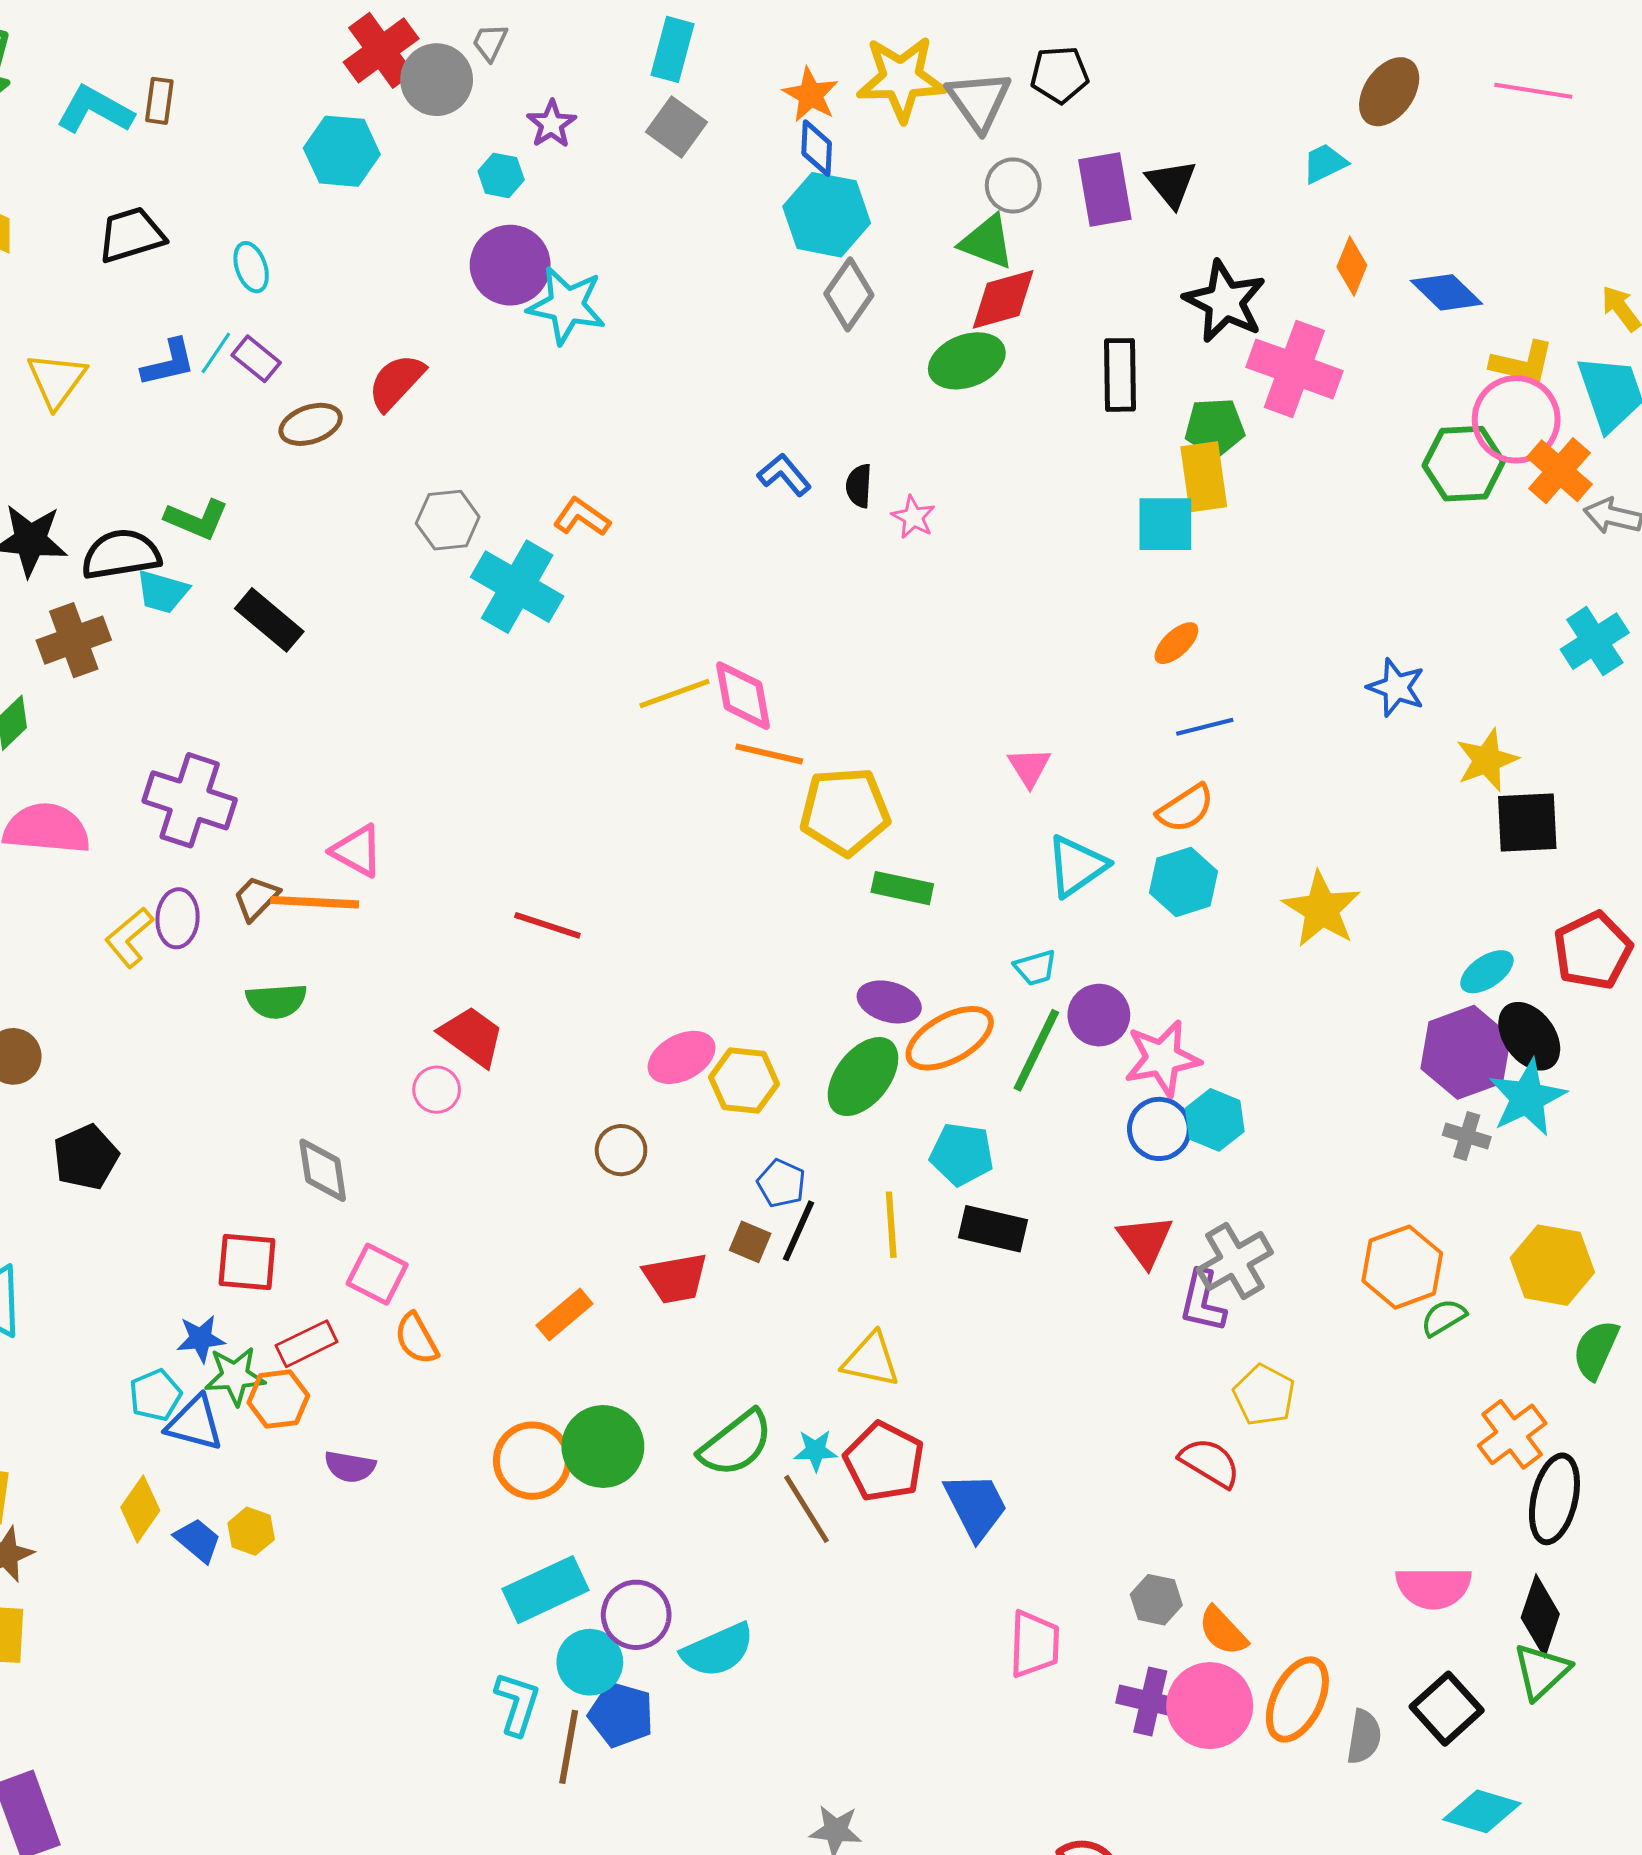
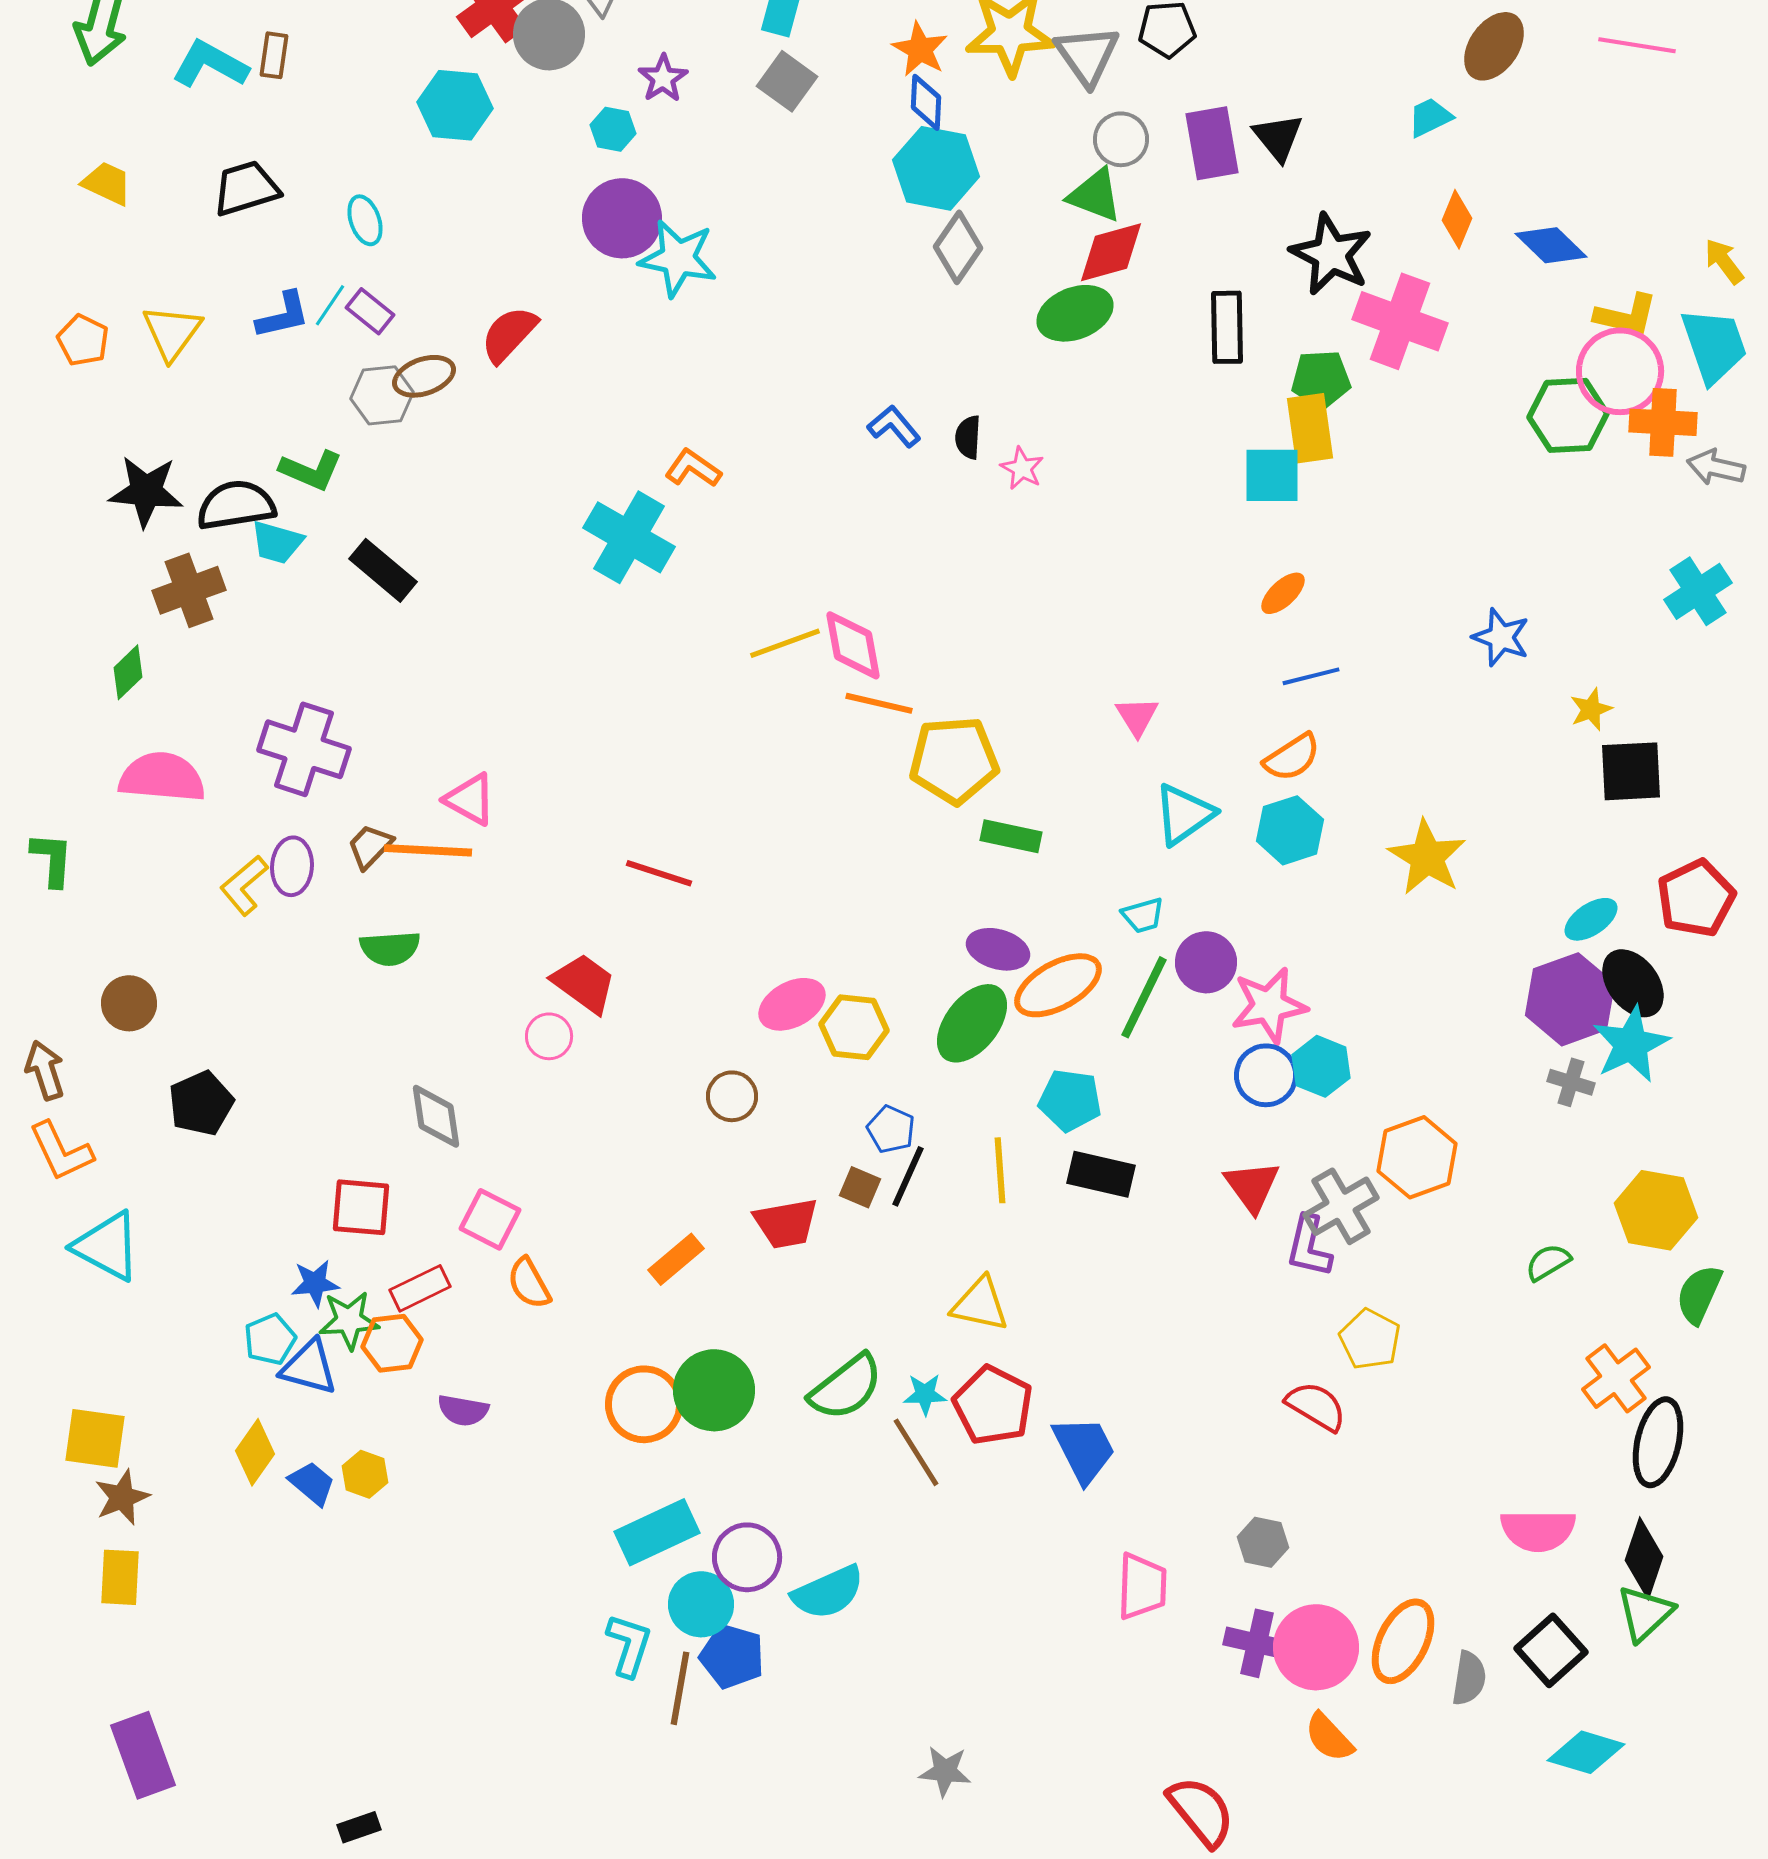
orange cross: (1559, 471) -> (1663, 422), turned -38
gray hexagon: (448, 520) -> (382, 395), moved
yellow star: (1487, 760) -> (1591, 709), size x0.7
orange hexagon: (1402, 1267) -> (1417, 1157), moved
orange semicircle: (1223, 1631) -> (1329, 1737), moved

